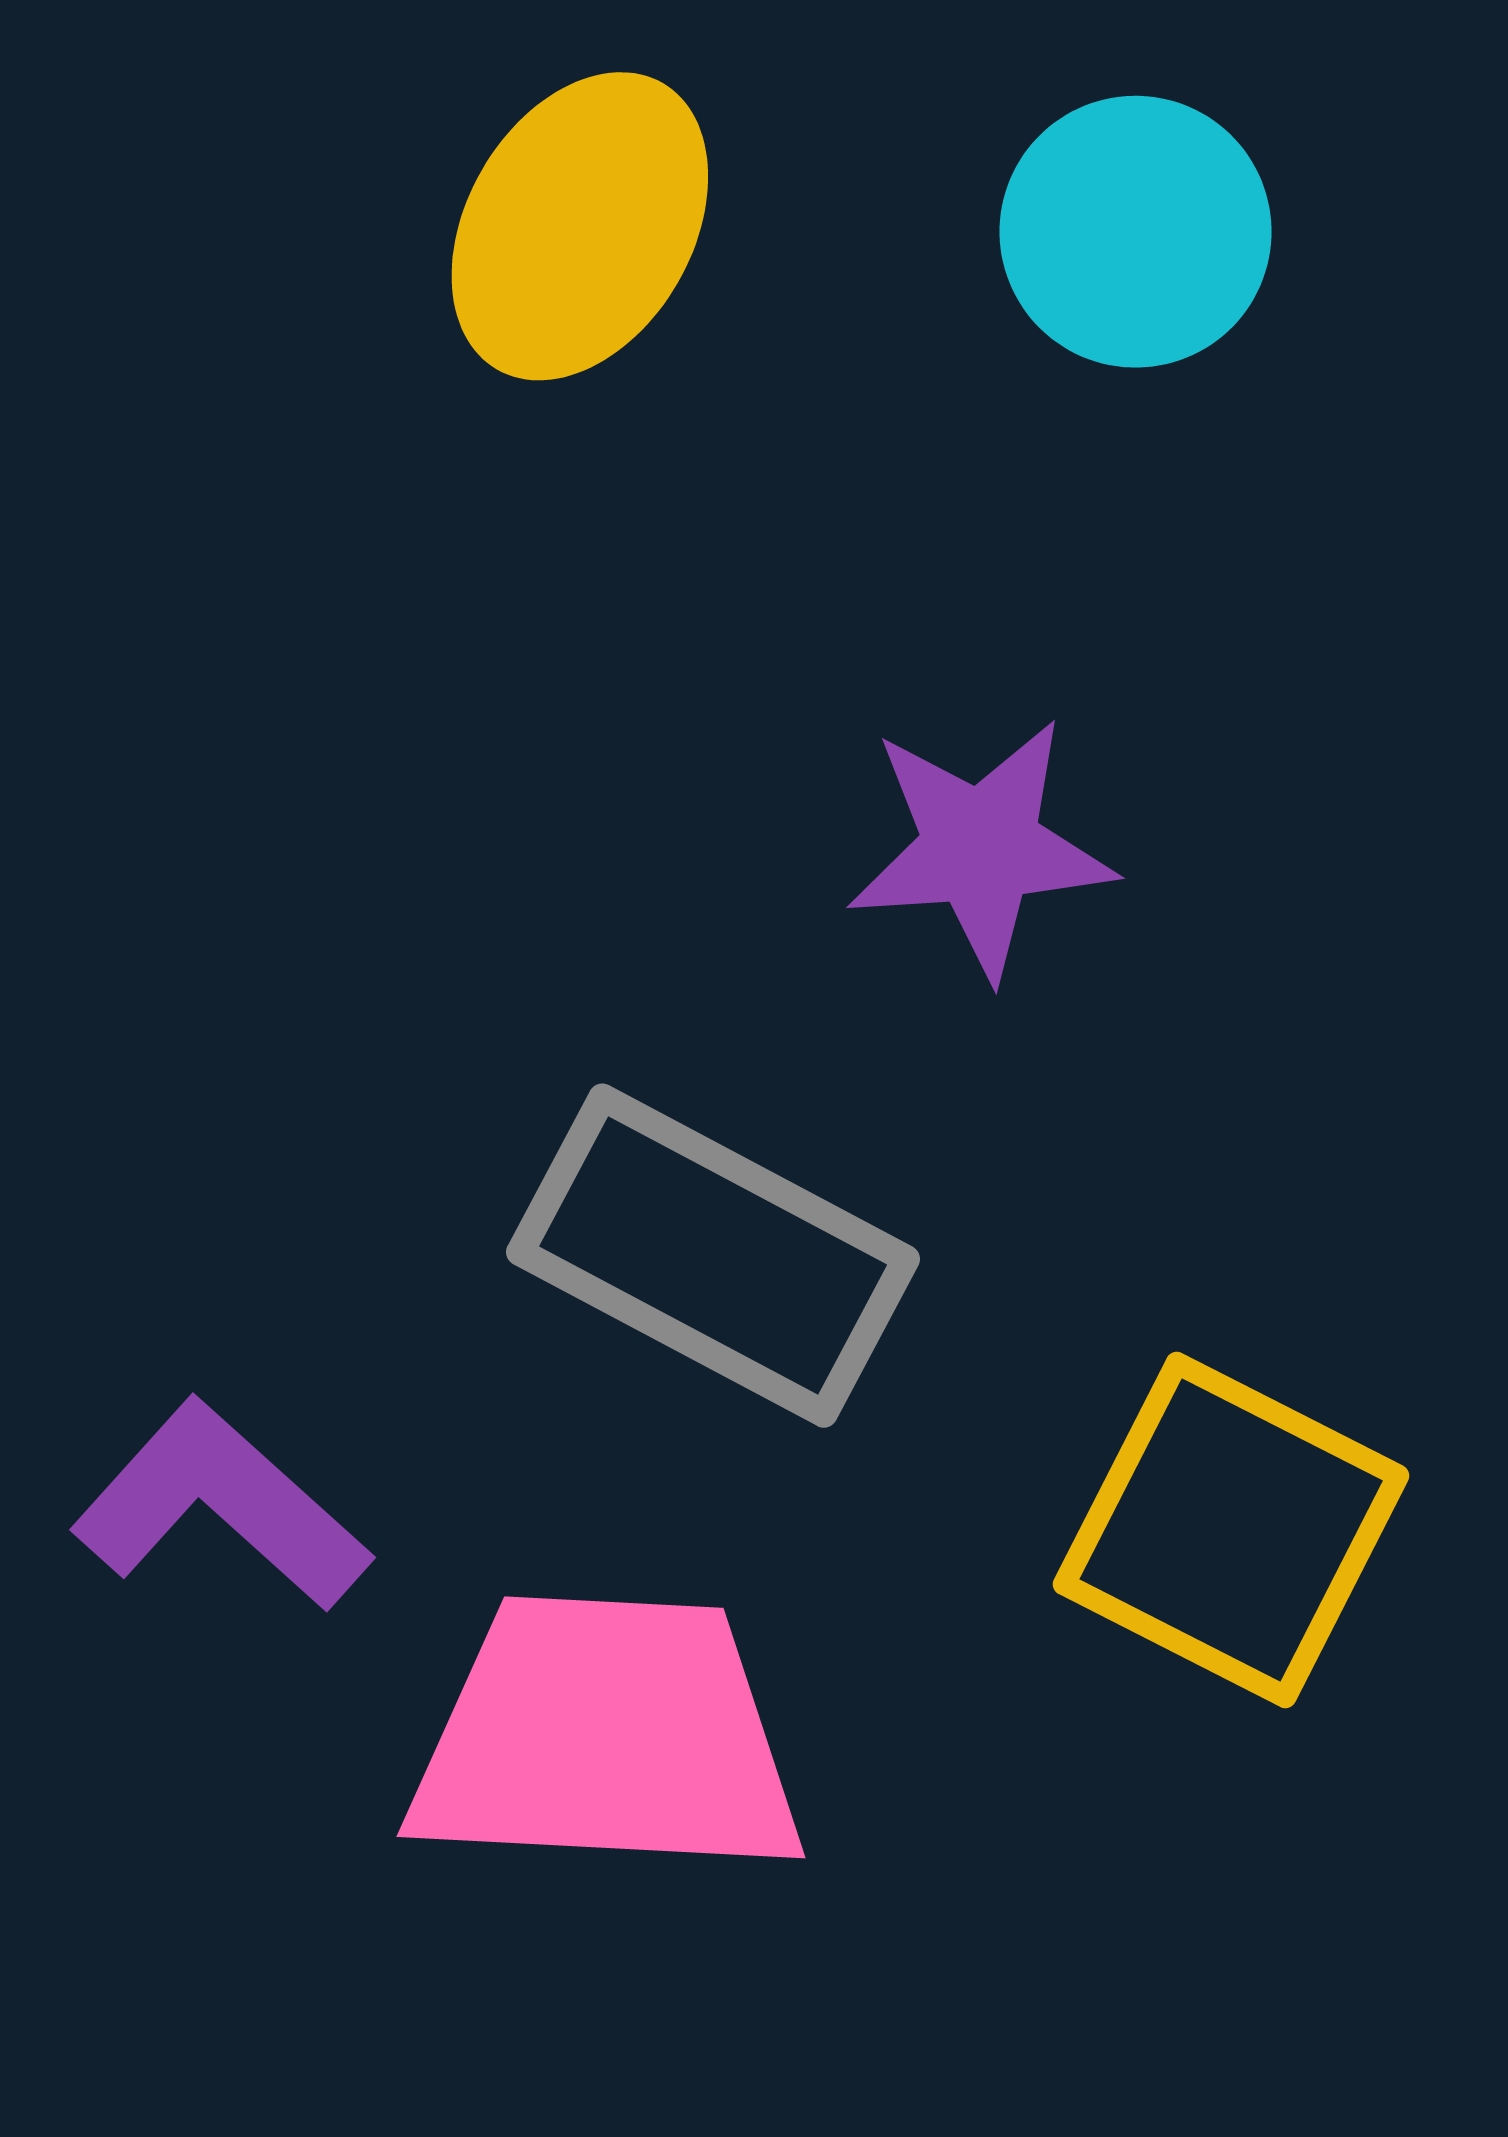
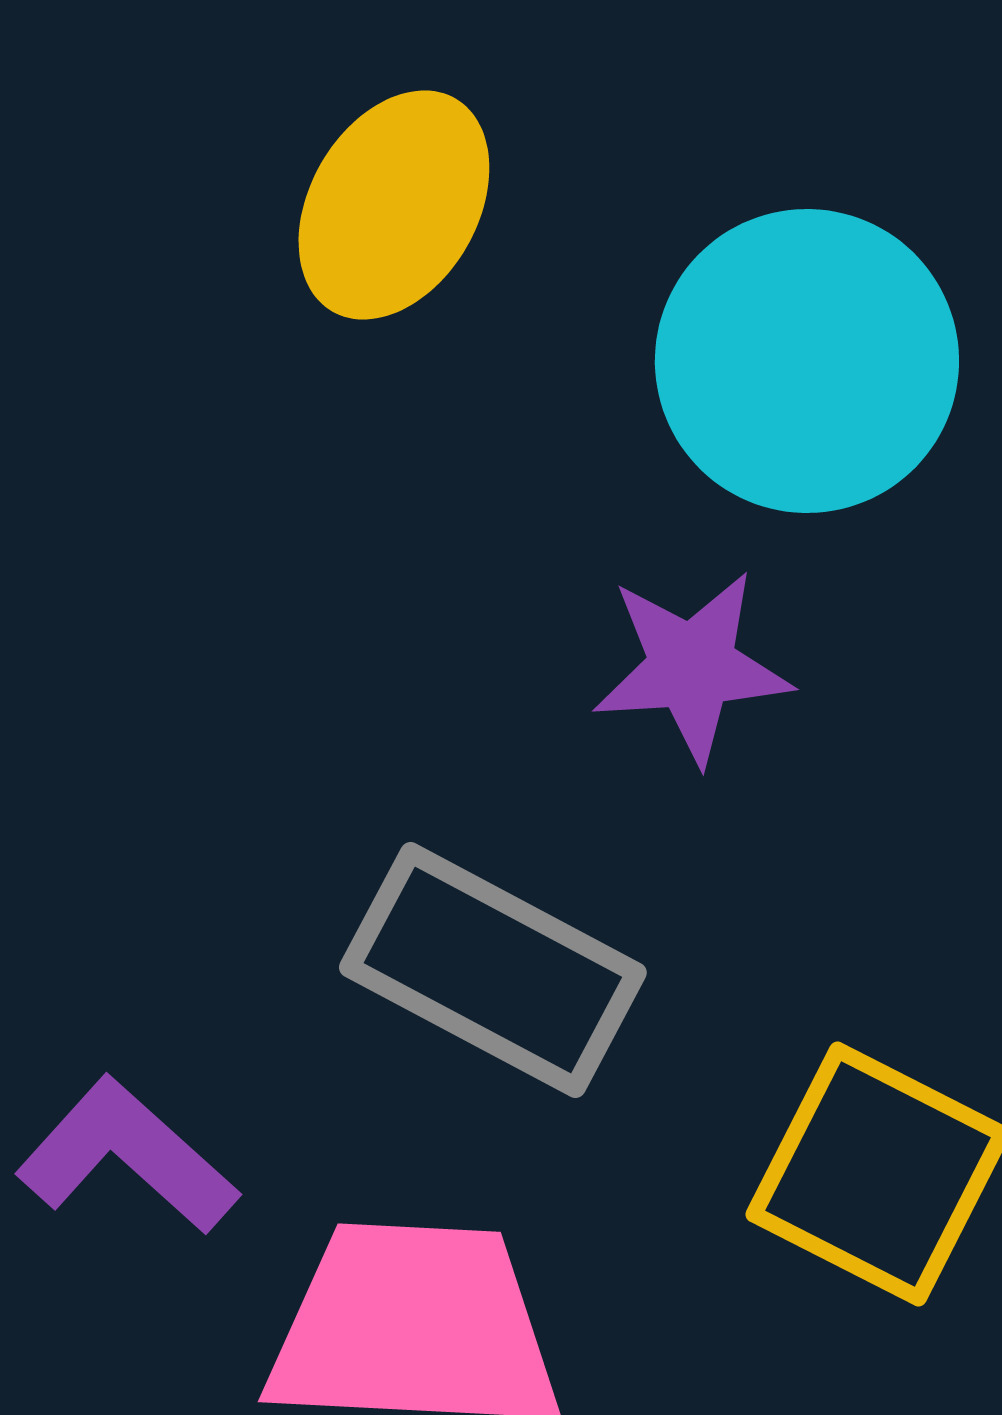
cyan circle: (1136, 232) -> (807, 361), moved, size x1.5

